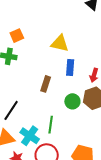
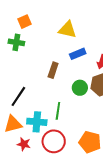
blue rectangle: (70, 67) -> (78, 54), turned 63
cyan cross: (30, 136) -> (37, 122), turned -30

